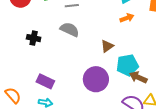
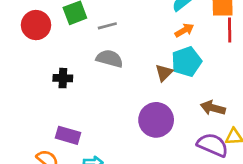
cyan pentagon: (127, 65) -> (187, 62), moved
purple rectangle: (45, 81) -> (68, 135), moved

